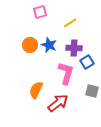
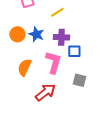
blue square: (87, 62) -> (74, 51), turned 32
orange semicircle: (36, 90) -> (24, 67), moved

